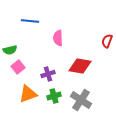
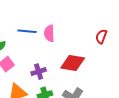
blue line: (30, 21) -> (27, 31), moved

